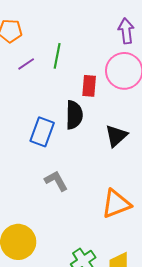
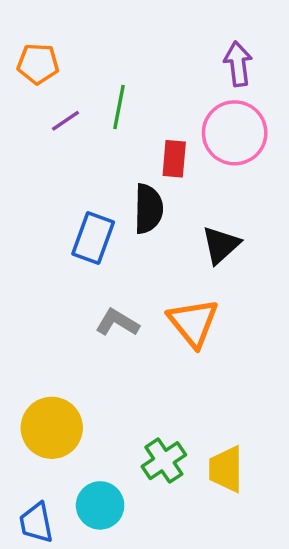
gray L-shape: (56, 181) -> (117, 323), turned -30
orange triangle: (116, 204) -> (193, 323), moved, turned -48

